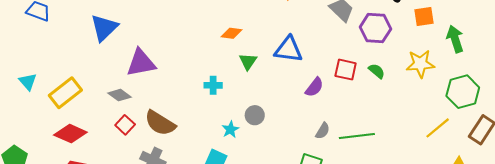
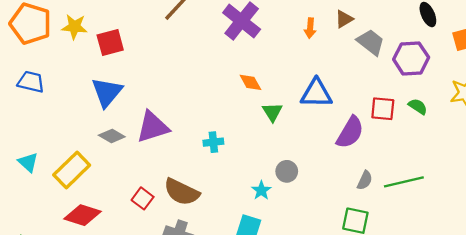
orange diamond: (232, 33) -> (250, 82), turned 60
cyan cross: (213, 85) -> (213, 142), moved
purple semicircle: (314, 87) -> (350, 132), size x1.4
gray diamond: (120, 95) -> (112, 136), moved

